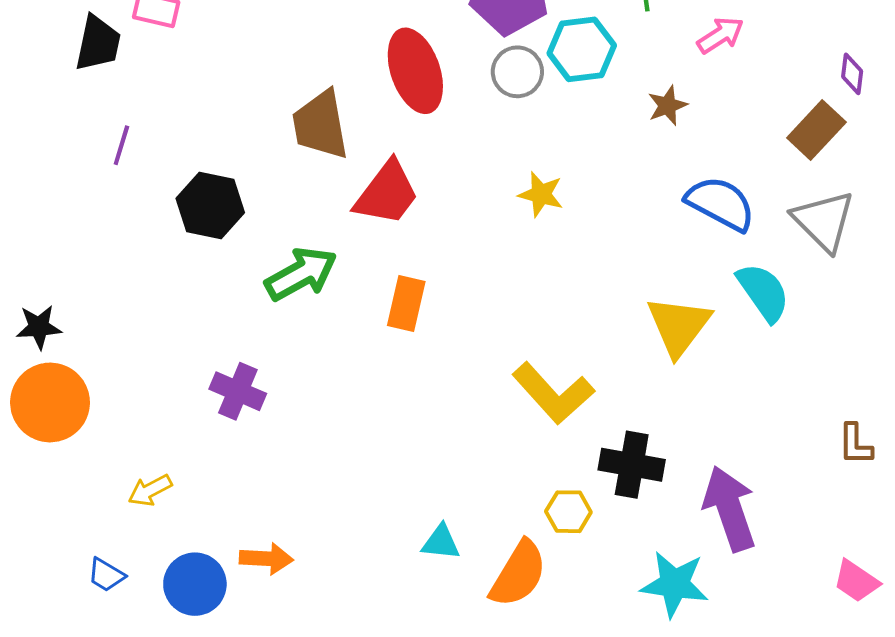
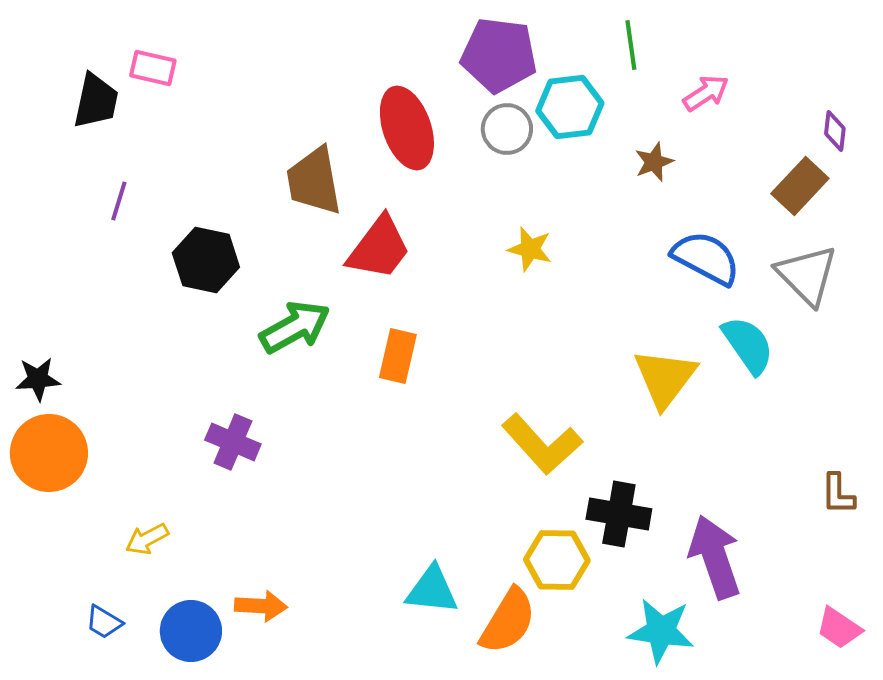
yellow hexagon: (568, 512) -> (557, 560), size x1.4
cyan triangle: (441, 542) -> (432, 590), size x1.4

